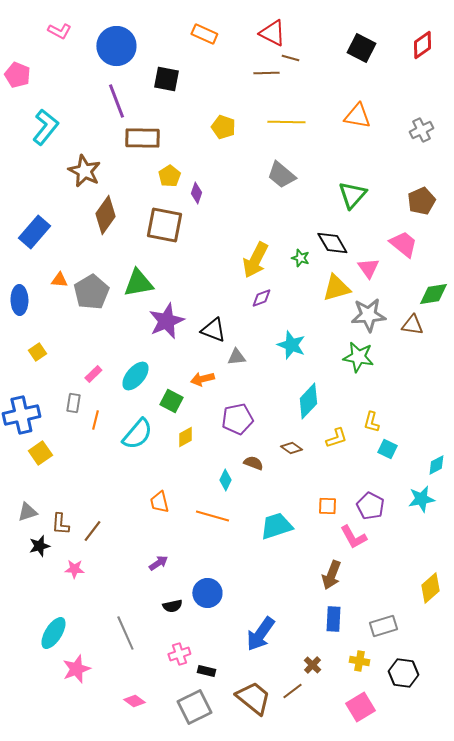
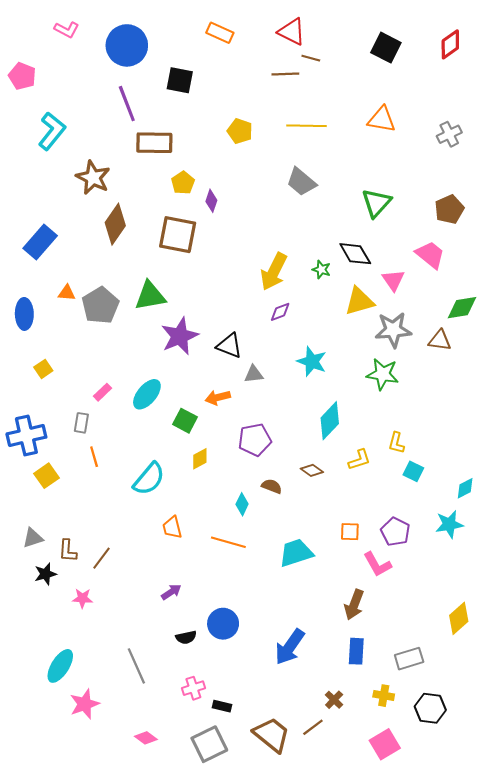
orange line: (95, 420) -> (94, 457), moved, turned -30
cyan semicircle: (137, 434) -> (149, 479), moved
blue arrow: (260, 634) -> (290, 647), moved

